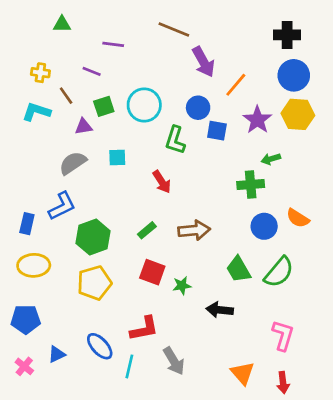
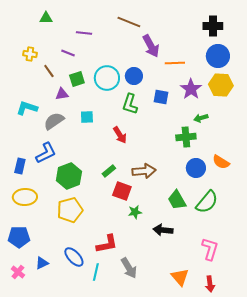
orange line: (236, 85) -> (175, 63), turned 48
blue circle: (198, 108) -> (134, 76), moved
cyan L-shape: (36, 112) -> (27, 108), moved
red square: (152, 272) -> (122, 191), moved

